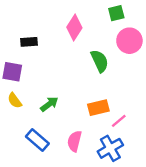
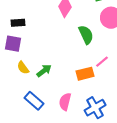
black rectangle: (29, 42) -> (18, 23), moved
yellow semicircle: (15, 100) -> (23, 68), moved
pink line: (119, 121) -> (102, 62), moved

